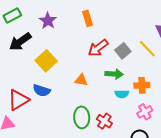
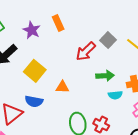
orange rectangle: (87, 18) -> (58, 23), moved
gray square: (123, 51) -> (108, 40), moved
orange triangle: (81, 80) -> (62, 87), moved

